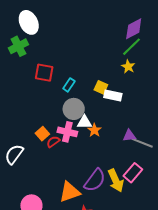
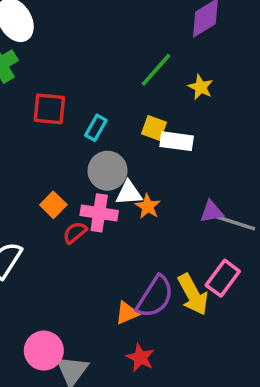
green line: (131, 47) -> (156, 70), moved
orange square: (42, 134) -> (53, 205), moved
orange triangle: (70, 192) -> (127, 313), moved, size x0.6

